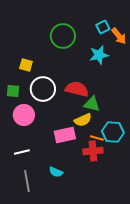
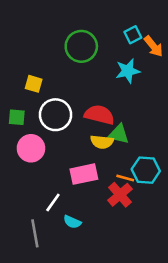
yellow semicircle: (83, 120) -> (102, 142), moved, turned 30
red cross: (93, 151) -> (120, 195), turned -36
white line: (22, 152) -> (53, 202), moved, turned -42

